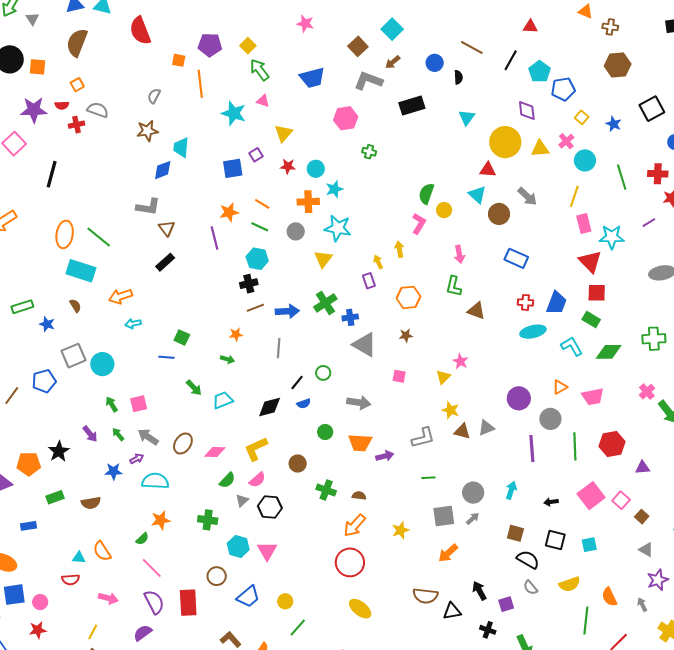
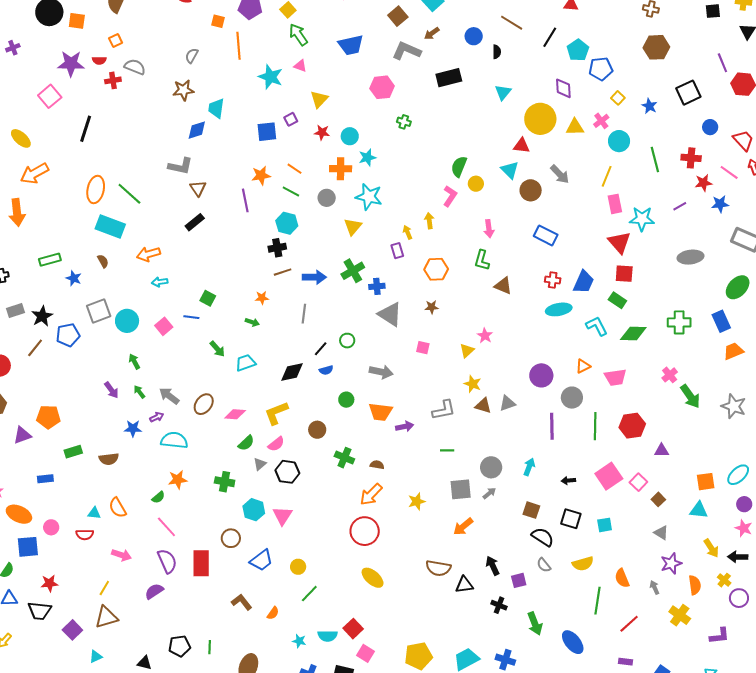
pink square: (139, 404) -> (164, 326), moved, turned -30
black star: (59, 451) -> (42, 316), moved
pink circle: (40, 602) -> (51, 527), moved

